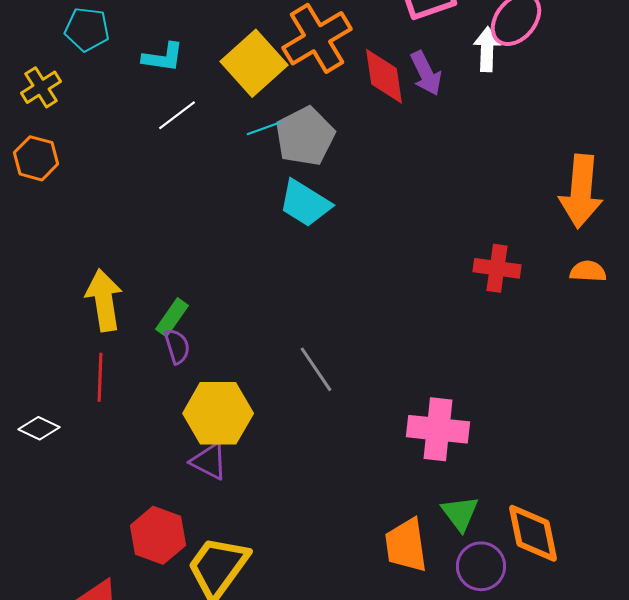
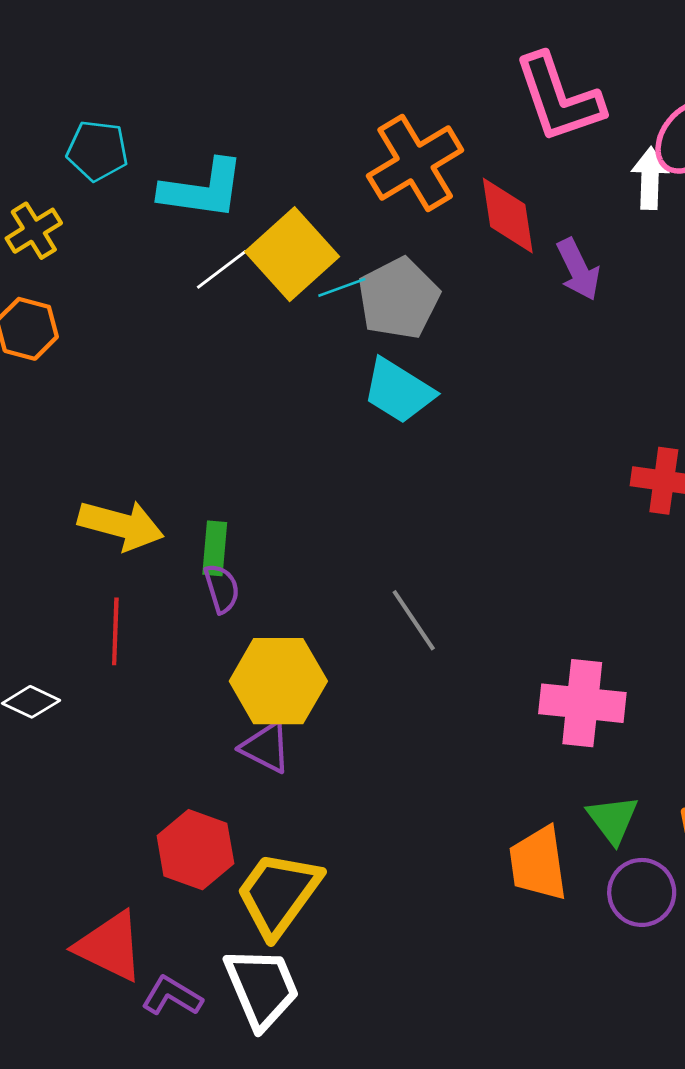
cyan L-shape: (163, 57) -> (202, 189), size x1.5
yellow square: (254, 63) -> (292, 254), moved
purple arrow: (426, 73) -> (578, 269), moved
yellow arrow: (104, 300) -> (121, 525), turned 114
green rectangle: (172, 317) -> (215, 548), turned -30

